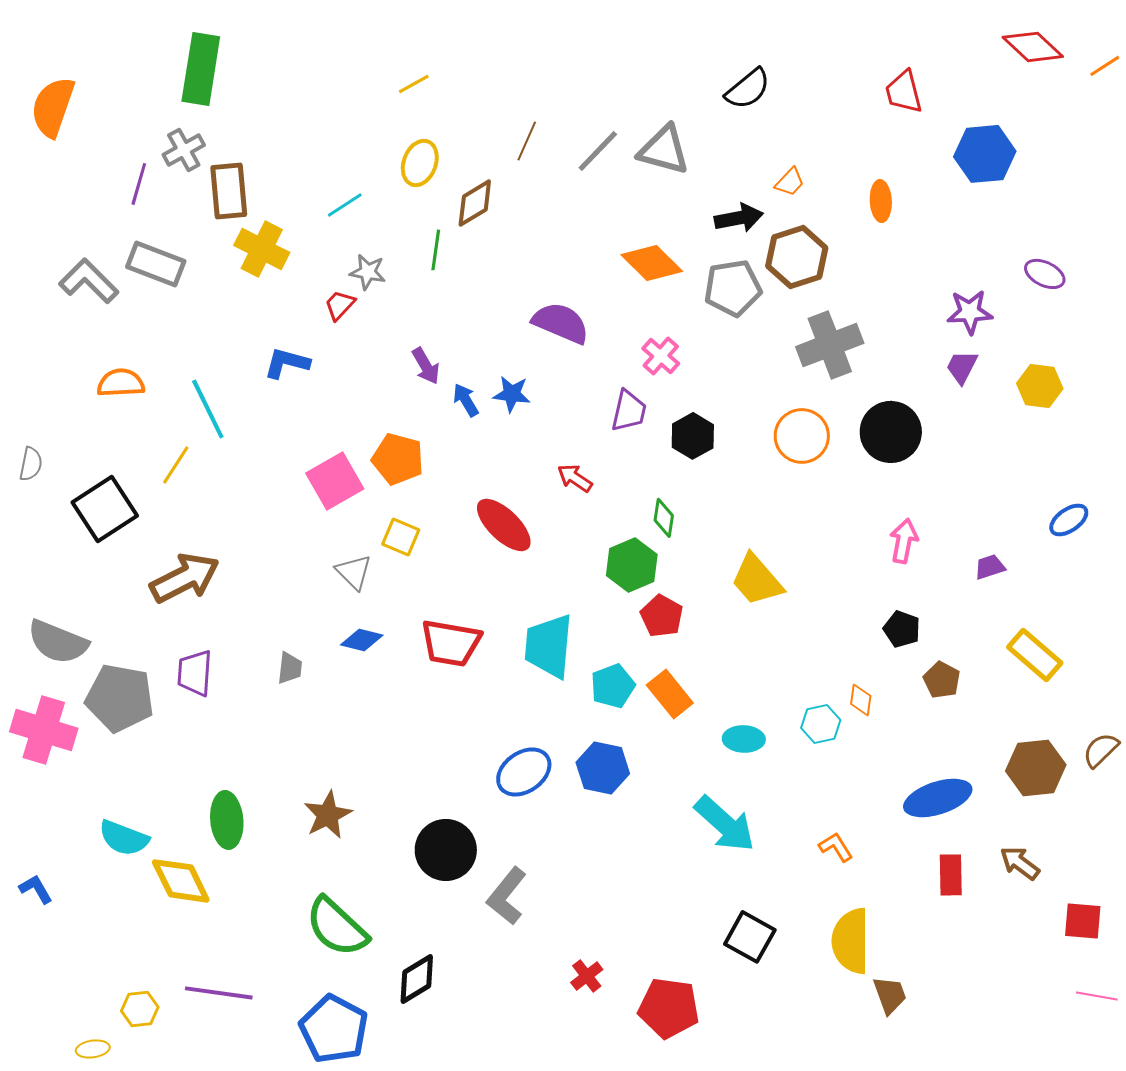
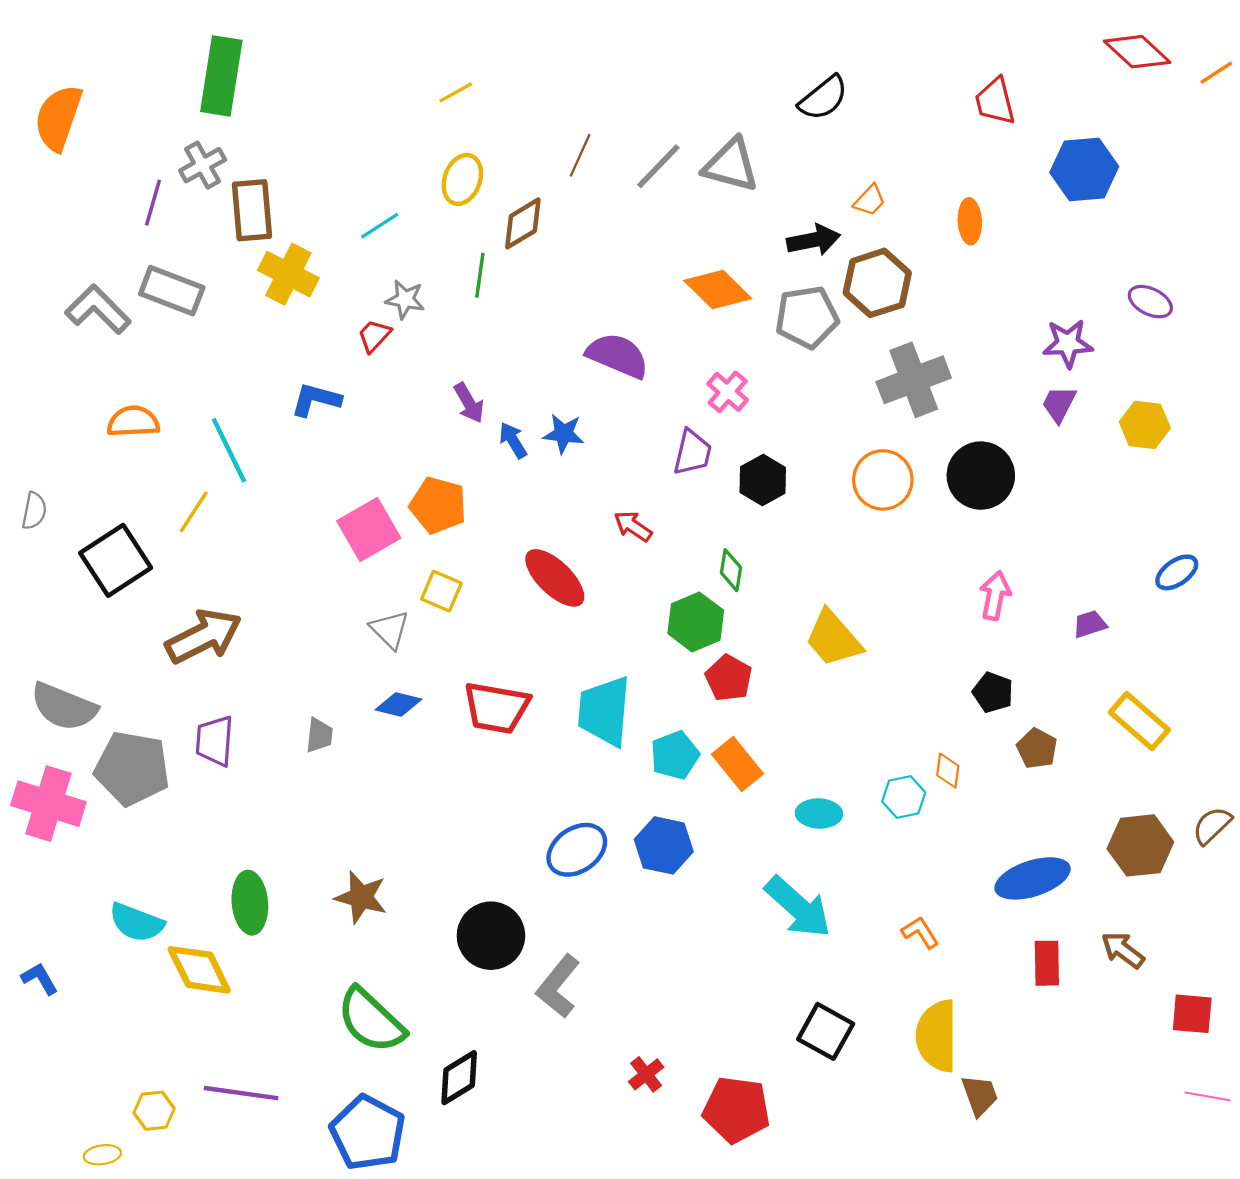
brown star: (328, 815) -> (361, 897), turned -30

